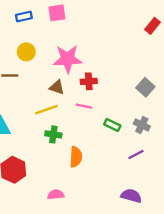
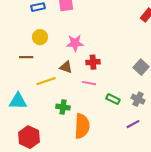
pink star: (68, 59) -> (75, 43), size x0.7
yellow line: (46, 110) -> (46, 81), moved
orange semicircle: (76, 157) -> (82, 126), size x1.4

